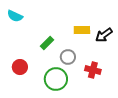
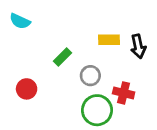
black arrow: (104, 35) -> (138, 46), turned -66
green circle: (56, 79) -> (97, 110), moved

